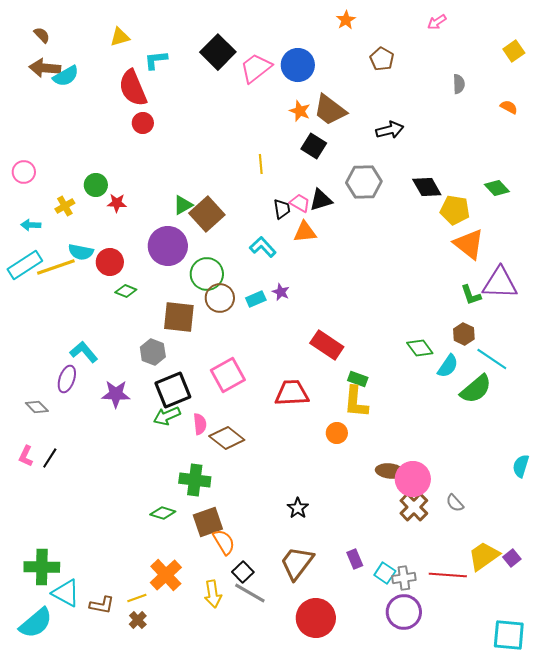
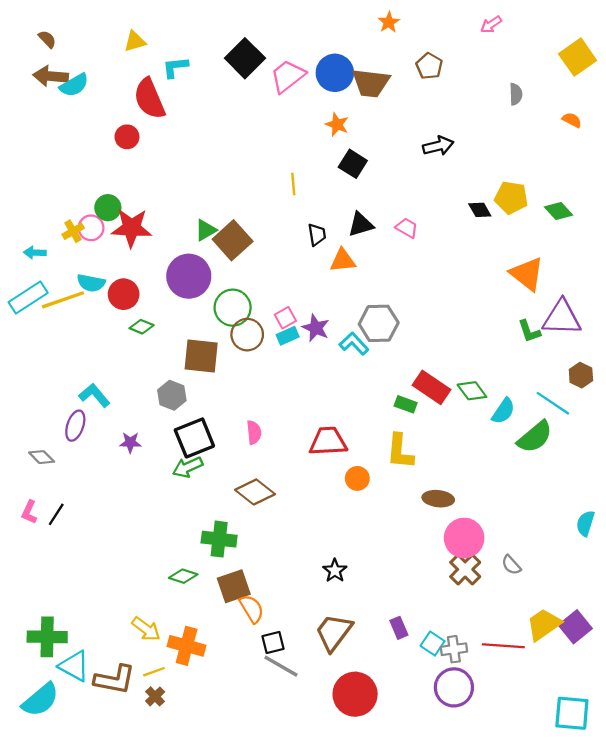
yellow square: (514, 51) -> (578, 57), size x1.5
brown trapezoid: (330, 110) -> (371, 83), moved, turned -30
red circle: (143, 123) -> (127, 137), moved
pink circle: (24, 172) -> (91, 228), moved
gray hexagon: (364, 182) -> (379, 323), moved
black diamond: (427, 187) -> (480, 210), size x0.7
red star: (117, 203) -> (131, 228), size x1.8
pink trapezoid: (300, 203) -> (407, 228), moved
yellow pentagon: (455, 210) -> (511, 198), moved
cyan L-shape: (263, 247) -> (354, 344), moved
purple star: (281, 292) -> (316, 328), size x1.4
brown hexagon: (464, 334) -> (581, 375), moved
red rectangle: (327, 345) -> (431, 387), moved
pink square: (228, 375) -> (285, 318), moved, size x0.6
green rectangle: (358, 379) -> (406, 404), moved
purple star: (116, 394) -> (130, 442), size x0.7
pink semicircle: (200, 424) -> (254, 432), moved
orange circle: (337, 433) -> (357, 478), moved
brown ellipse: (390, 471) -> (438, 499), moved
purple square: (512, 558) -> (575, 627), size x1.6
black square: (243, 572) -> (273, 642), turned 30
orange cross: (166, 575) -> (187, 646), turned -32
yellow arrow: (213, 594) -> (146, 629), moved, turned -44
brown L-shape: (102, 605) -> (115, 680), size x1.5

